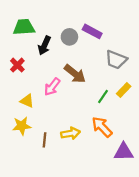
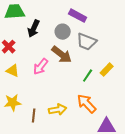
gray circle: (69, 37) -> (63, 32), moved
gray trapezoid: (116, 60) -> (87, 42), moved
yellow triangle: (27, 101) -> (13, 71), moved

